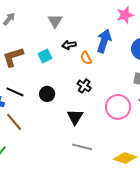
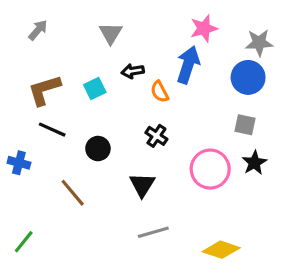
pink star: (125, 15) -> (204, 28), moved
black line: (15, 92) -> (52, 130), moved
brown line: (14, 122) -> (73, 193), moved
gray line: (82, 147) -> (153, 232), turned -30

